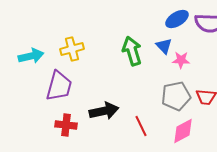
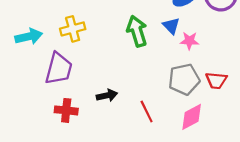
black arrow: (104, 111) -> (107, 95), size x0.7

